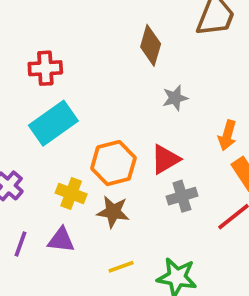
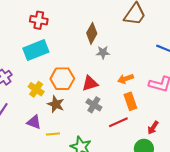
brown diamond: (151, 45) -> (92, 33), moved
orange arrow: (227, 135) -> (126, 79), turned 42
gray cross: (182, 196) -> (94, 105), turned 35
purple triangle: (61, 240) -> (34, 122), moved

